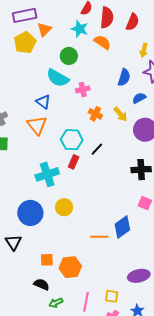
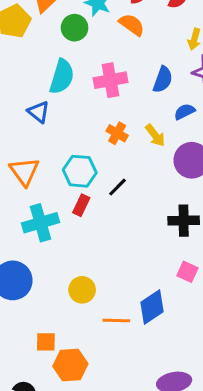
green circle: (69, 56) -> (75, 28), moved
cyan semicircle: (58, 78) -> (62, 77), turned -105
pink cross: (83, 89) -> (110, 80), moved, size x1.5
orange triangle: (37, 125) -> (24, 171), moved
yellow circle: (64, 207) -> (82, 290), moved
orange square: (47, 260) -> (46, 342), moved

